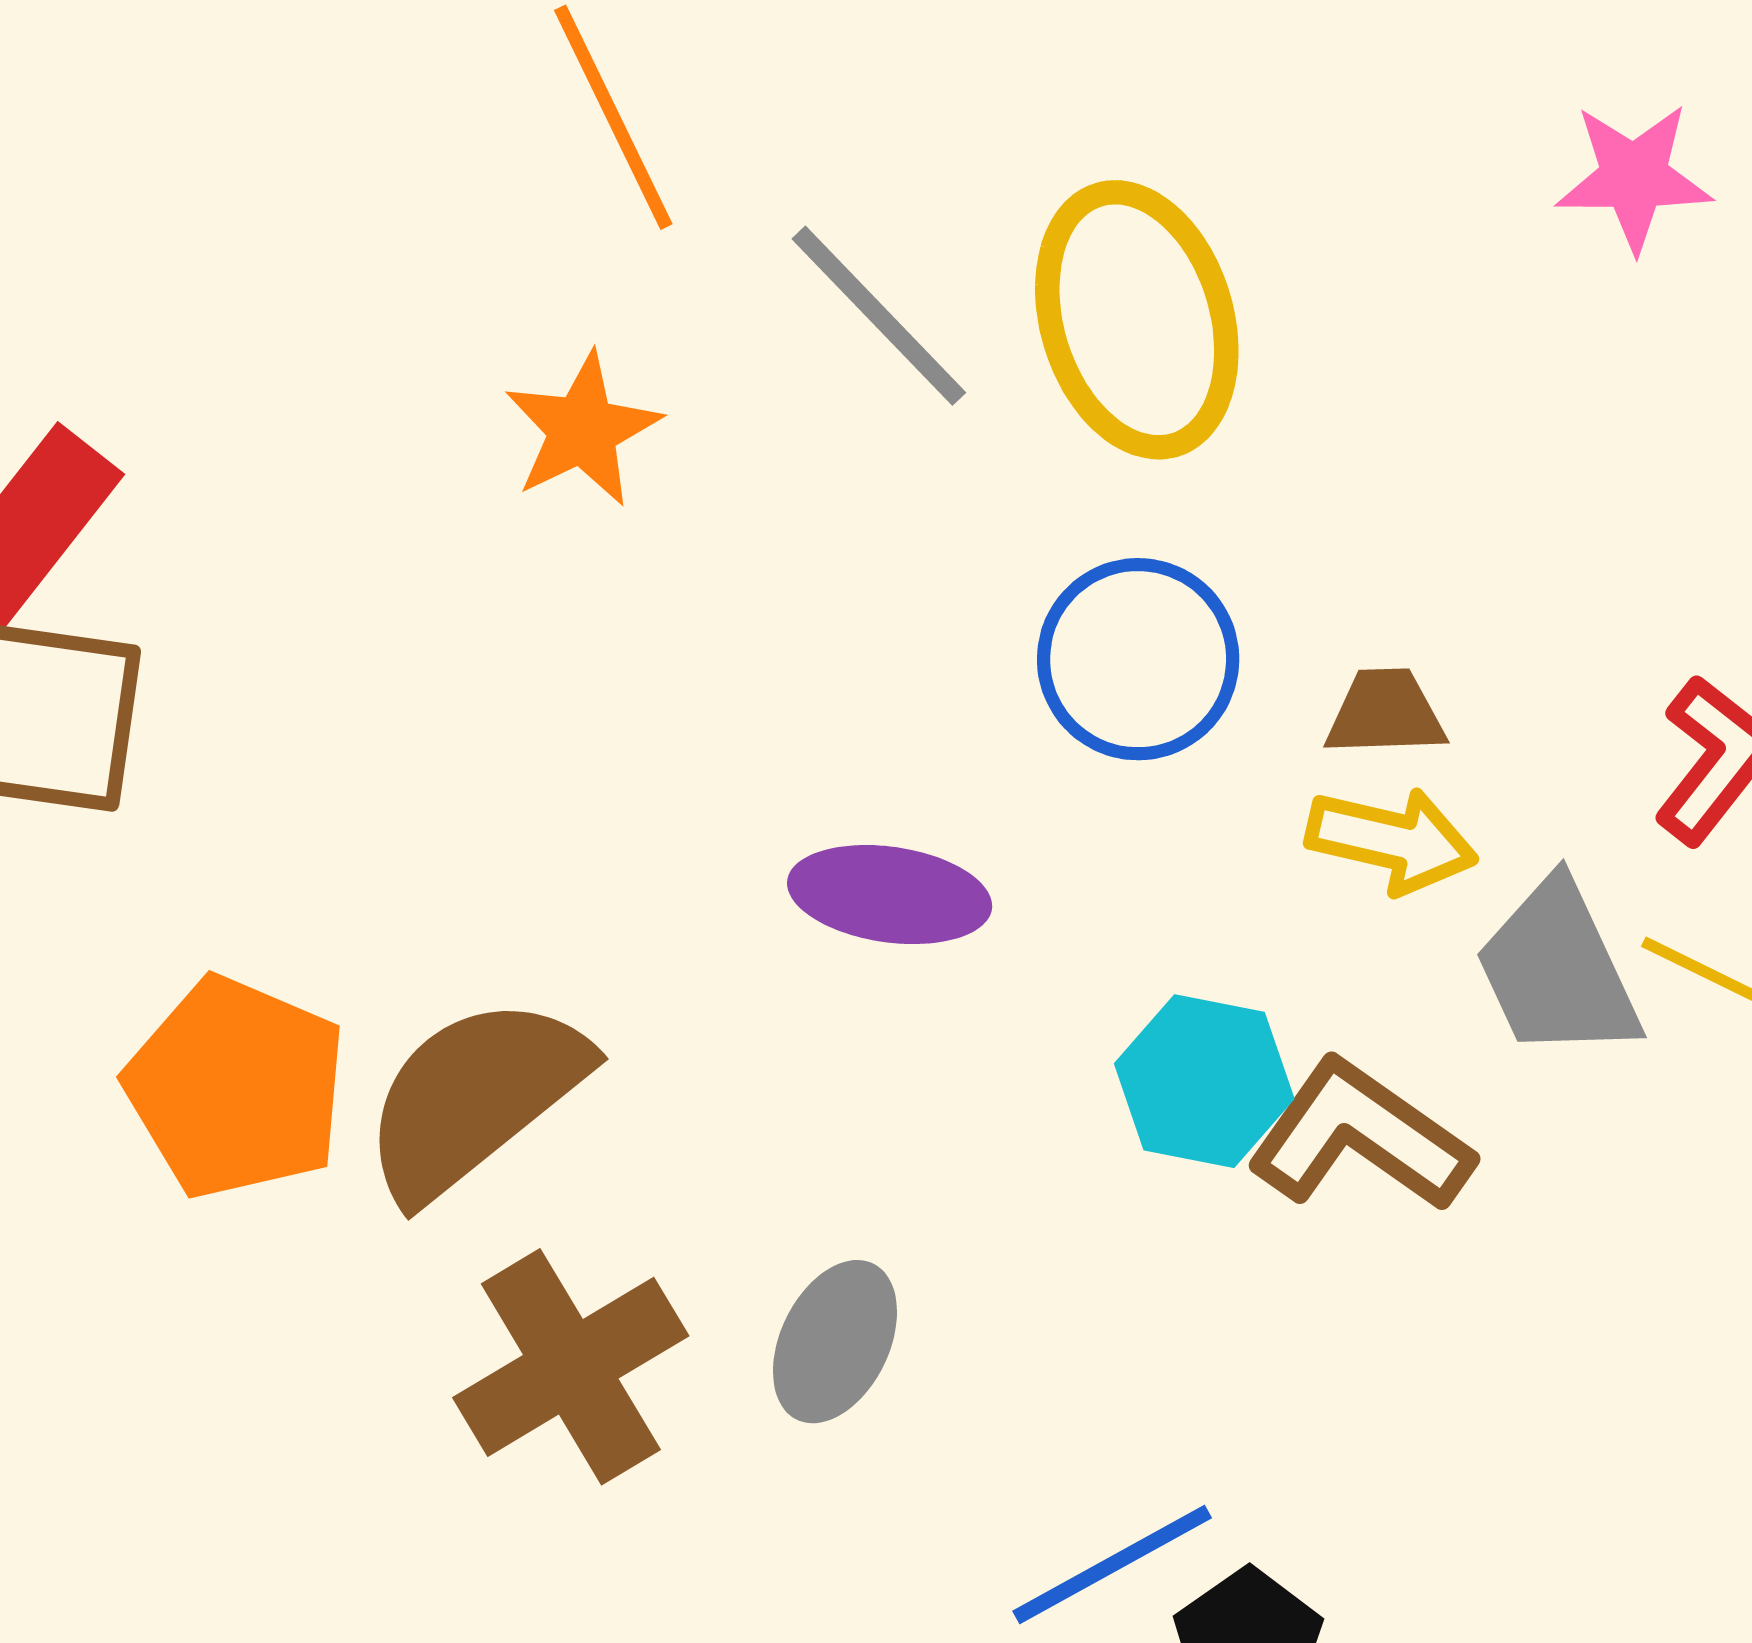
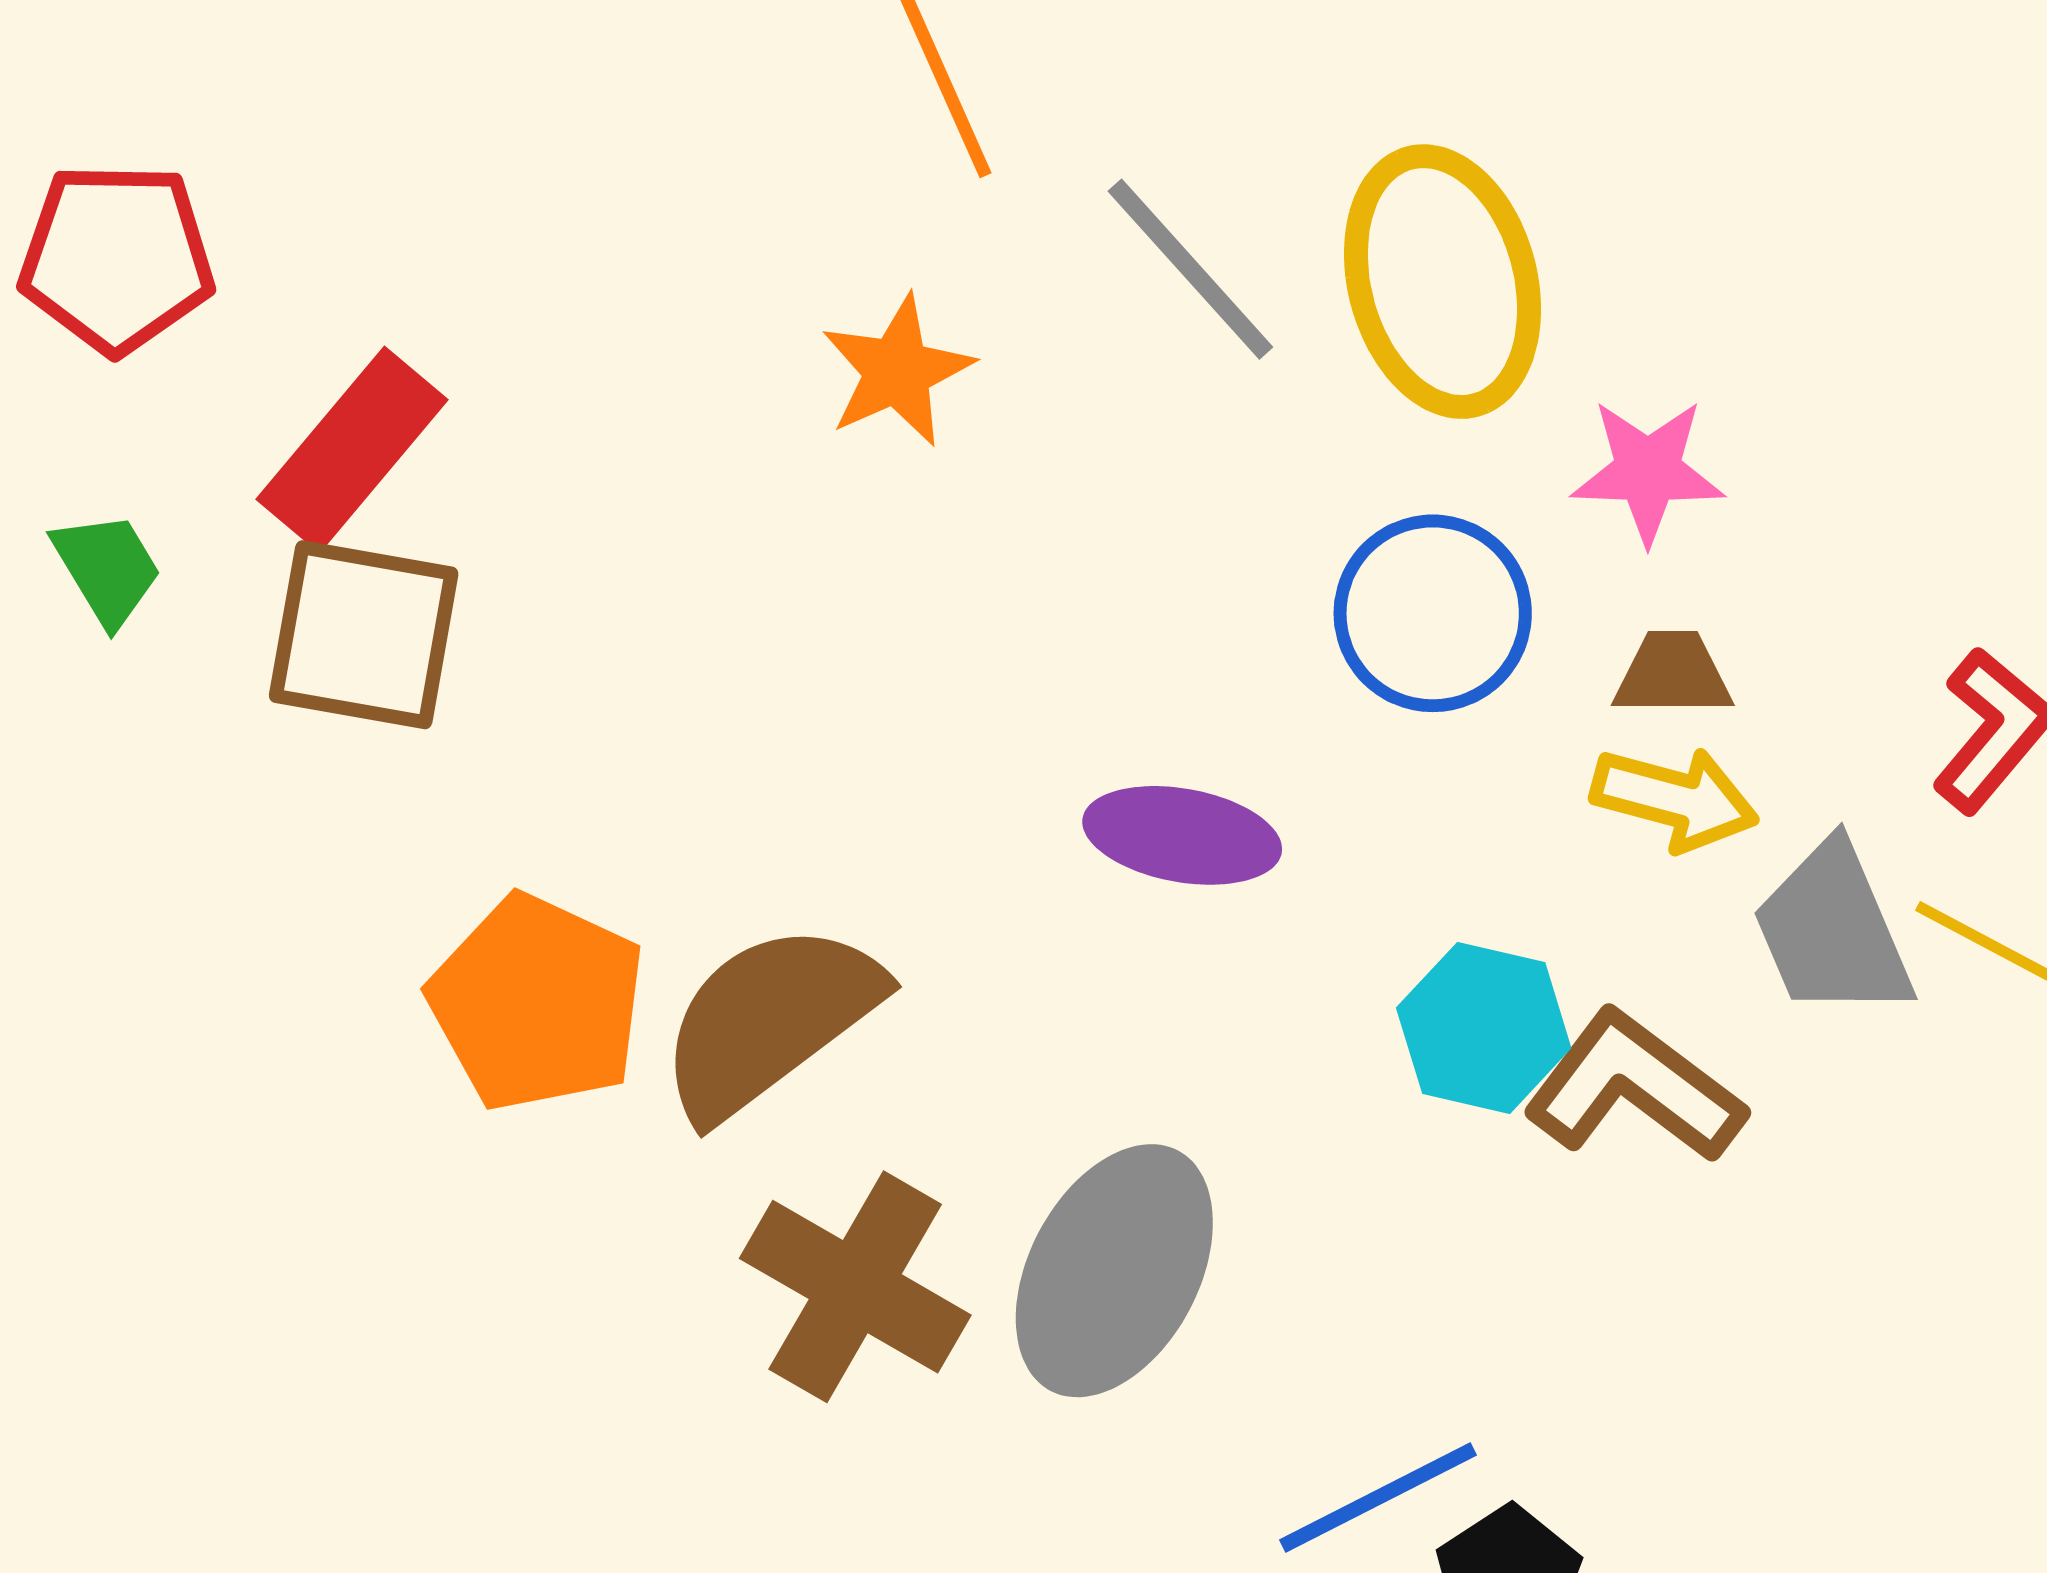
pink star: (1634, 177) -> (1648, 471), moved
gray ellipse: (835, 1342) -> (1114, 1271), size x1.6
brown cross: (571, 1367) -> (855, 1287), turned -31

